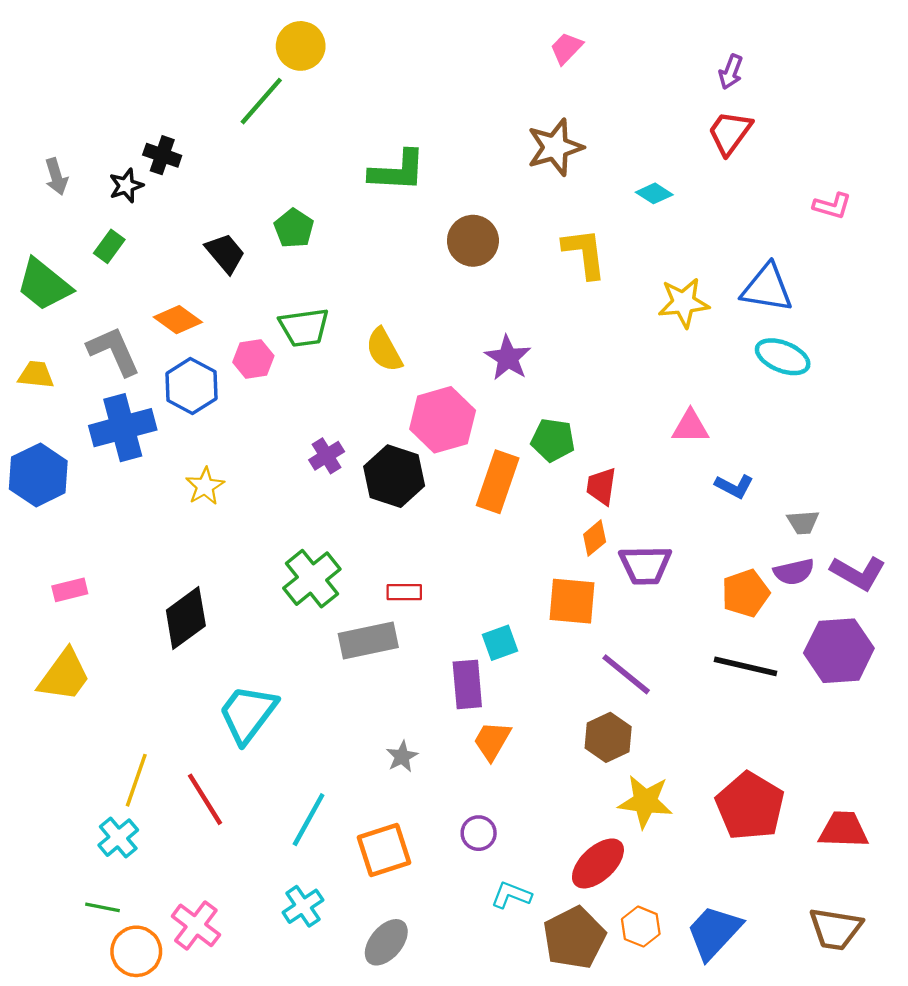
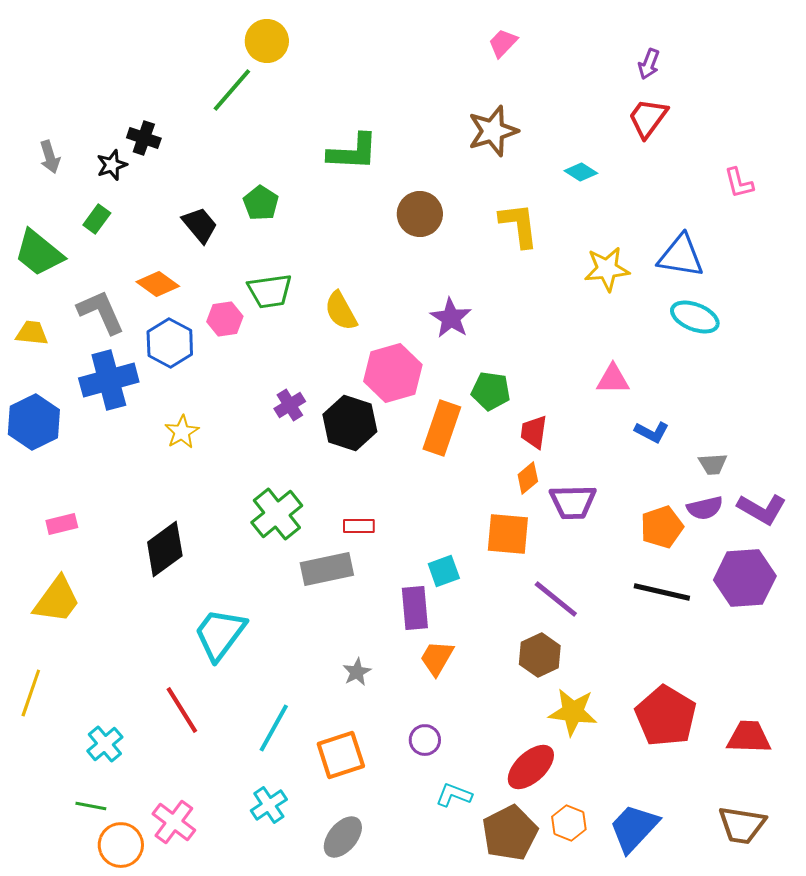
pink L-shape: (832, 206) -> (739, 183), turned 60
yellow line: (136, 780) -> (31, 693), moved

